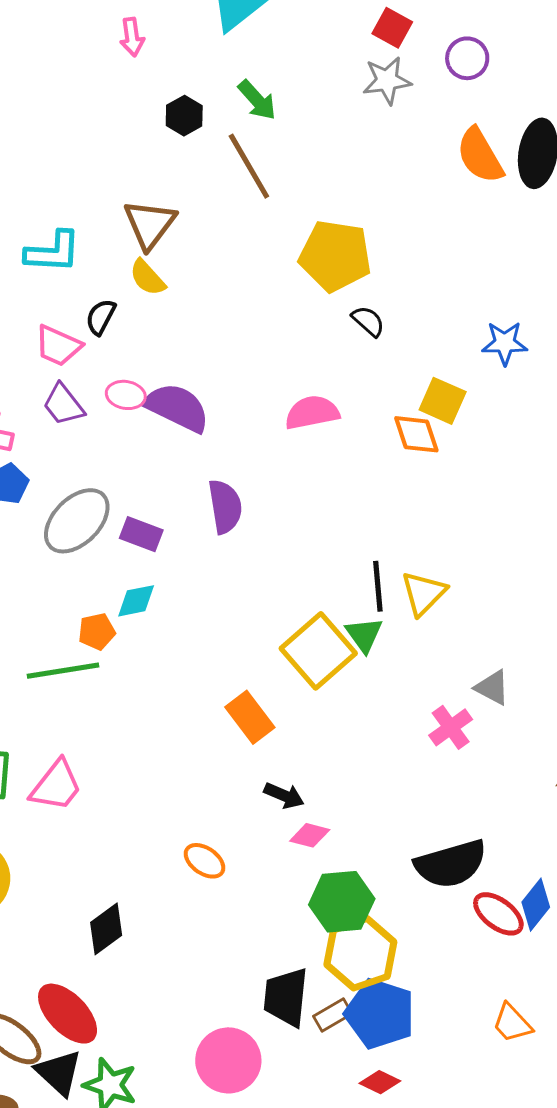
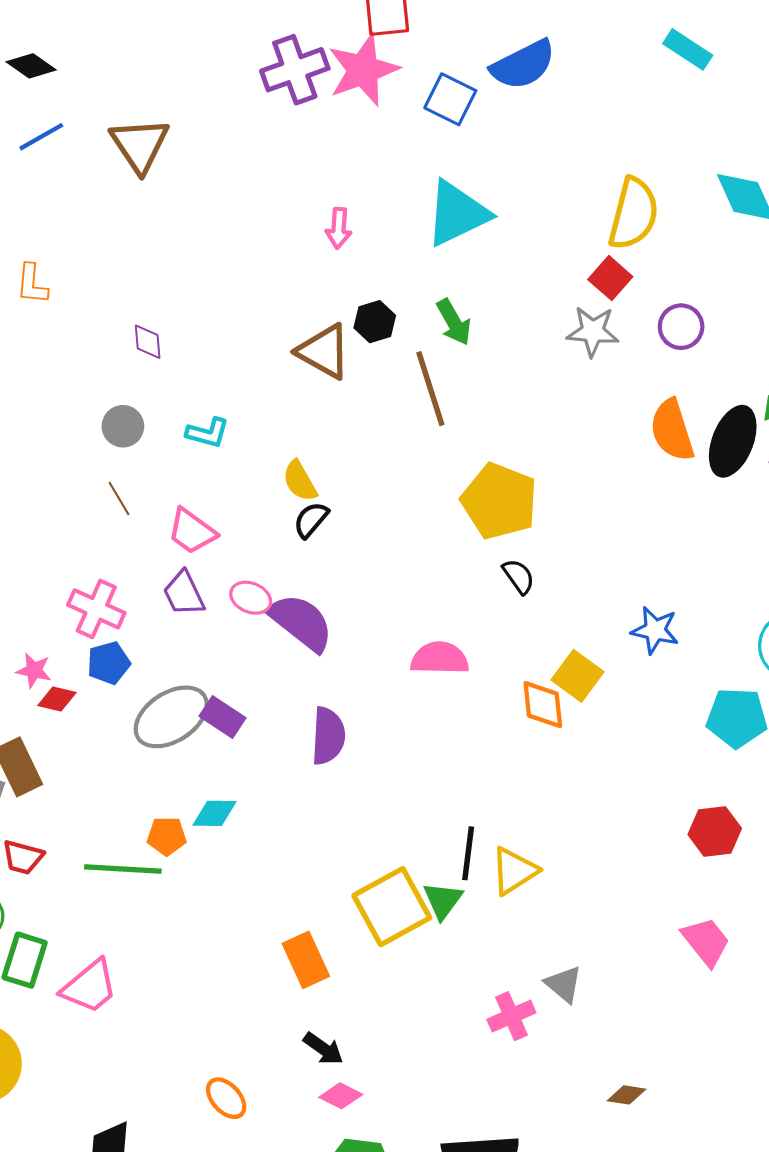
brown triangle: (150, 224) -> (324, 351), moved, turned -50
cyan L-shape: (53, 252) -> (208, 433), size x0.7
black semicircle: (101, 317) -> (311, 520), moved
purple rectangle: (141, 534) -> (223, 717), moved

